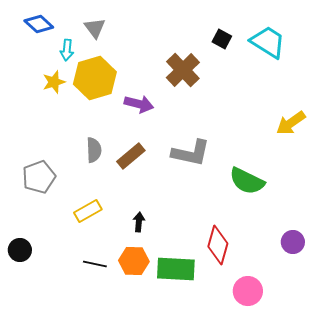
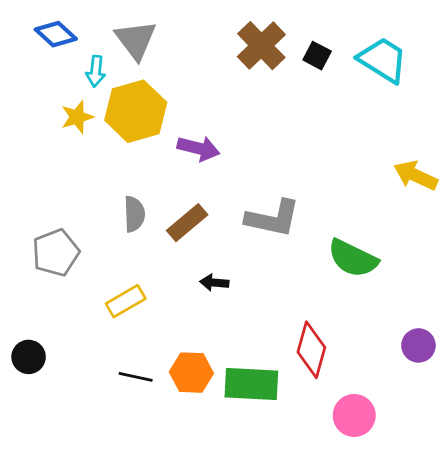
gray triangle: (95, 28) -> (136, 40), size x1.4
brown cross: (183, 70) -> (261, 46), moved
yellow arrow: (291, 123) -> (416, 176), turned 60
black arrow: (139, 222) -> (214, 283), moved, turned -90

